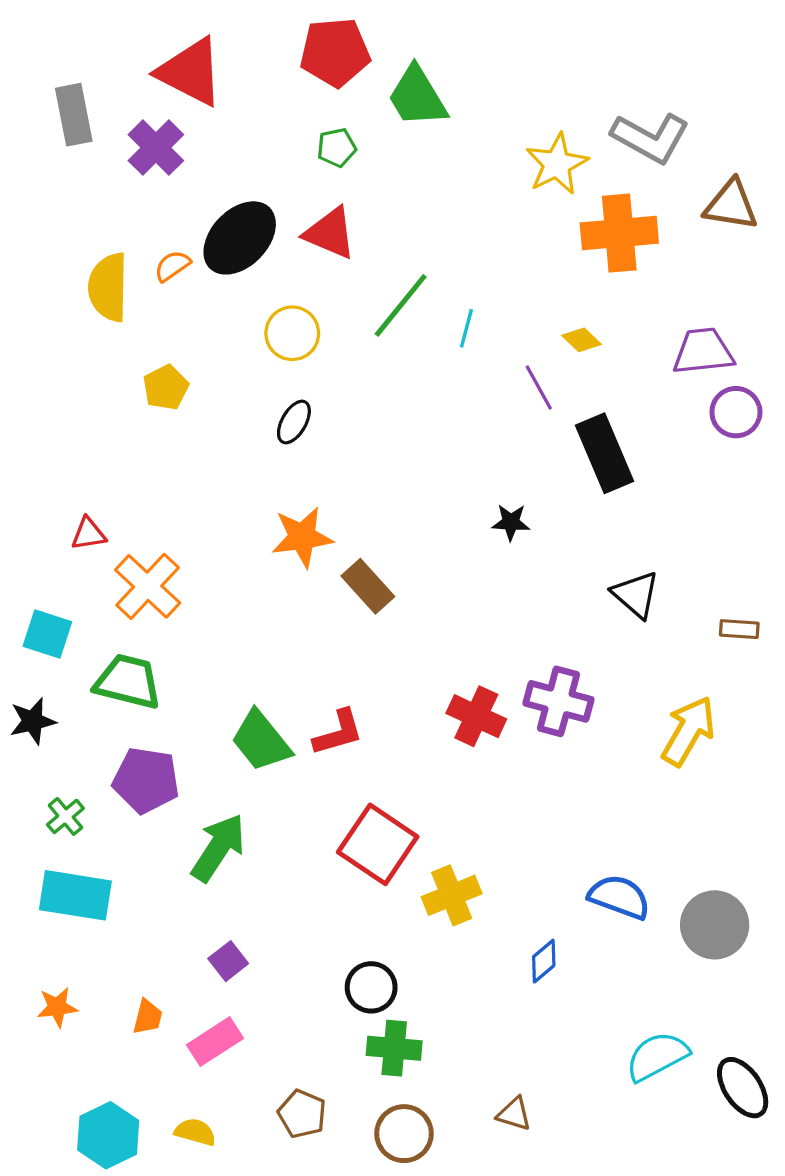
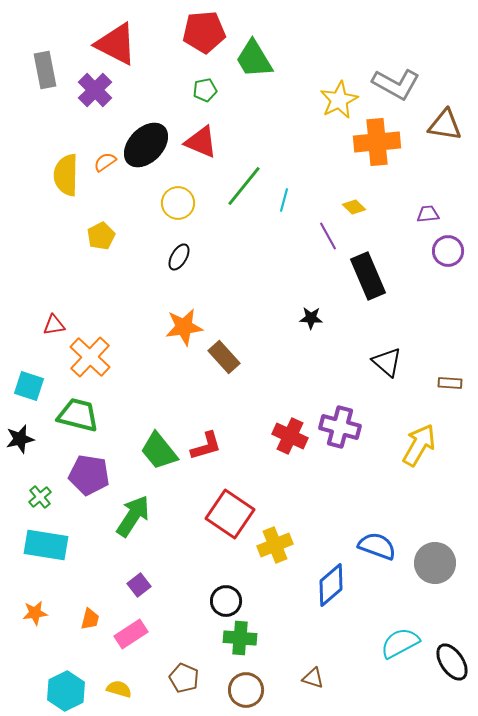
purple trapezoid: (703, 351) -> (428, 214), size x0.6
blue diamond: (544, 961) -> (331, 585), size x1.6

